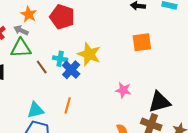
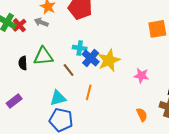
green triangle: (21, 48) -> (43, 56), moved
yellow star: (89, 54) -> (109, 60), moved, turned 30
brown line: (42, 67) -> (69, 70), moved

